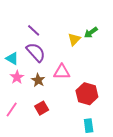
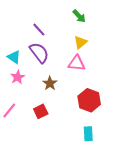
green arrow: (91, 32) -> (79, 16), moved, turned -104
pink triangle: (62, 72) -> (77, 63), moved
brown star: (38, 80) -> (50, 83), moved

